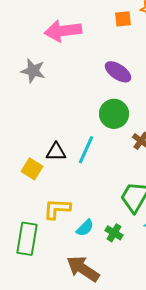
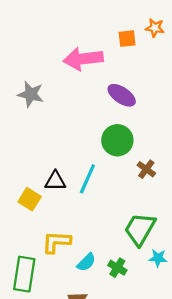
pink arrow: (63, 31) -> (83, 59), moved

